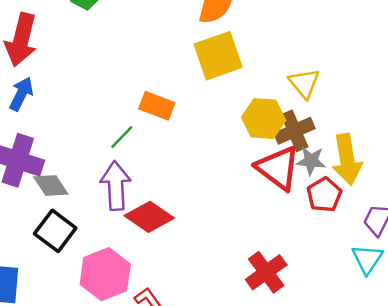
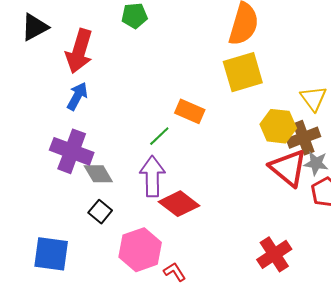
black square: (55, 231) -> (100, 212), size x0.7

